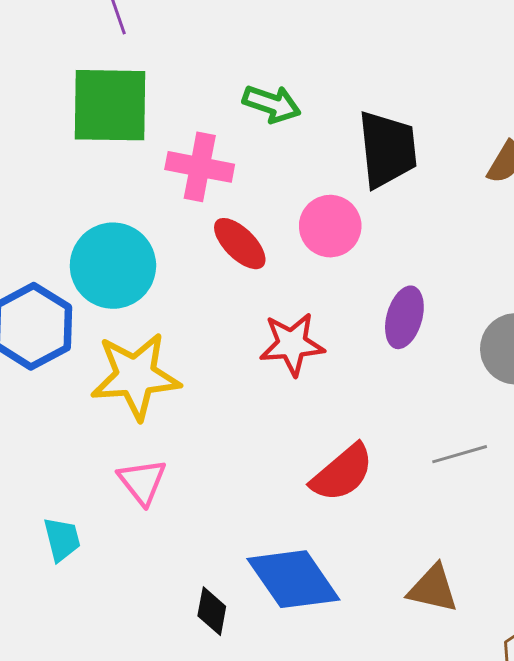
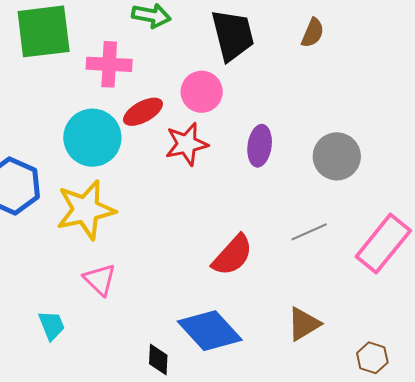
red ellipse: (240, 244) -> (143, 112), turned -66
cyan circle: (113, 266) -> (92, 138), moved
red star: (292, 344) -> (187, 144), moved
brown triangle: (433, 589) -> (304, 324), turned -36

